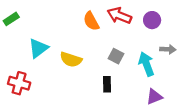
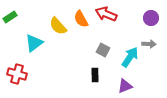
purple circle: (152, 20) -> (151, 18), moved
yellow semicircle: (71, 60) -> (58, 26), moved, turned 30
cyan arrow: (146, 64) -> (130, 57), turned 55
purple triangle: (154, 97) -> (125, 86), moved

